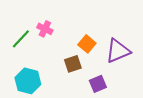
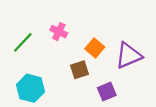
pink cross: (45, 29) -> (59, 32), moved

